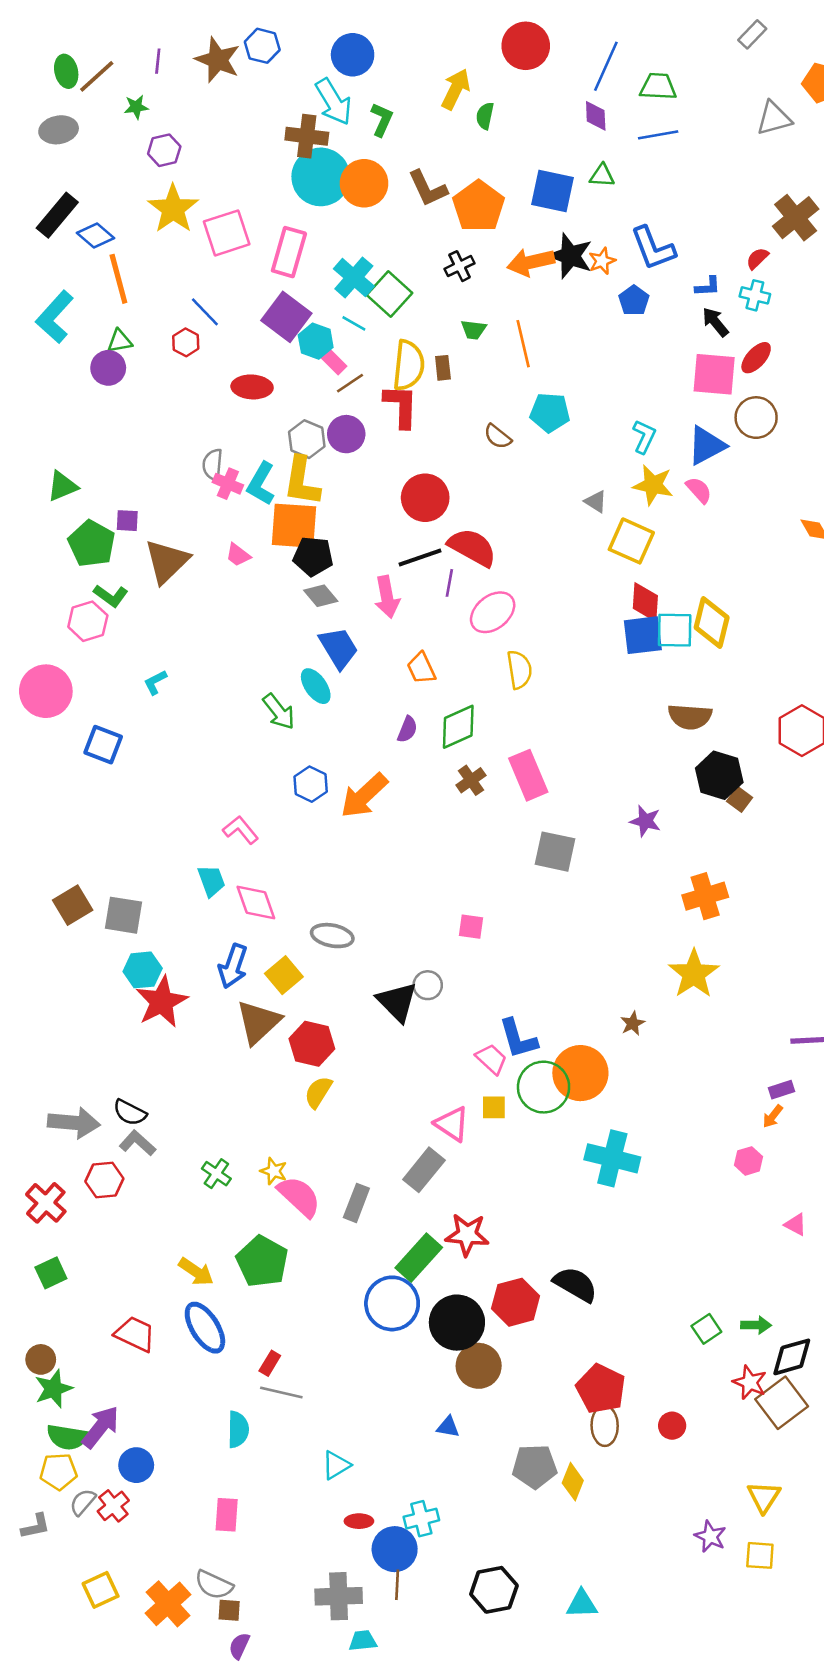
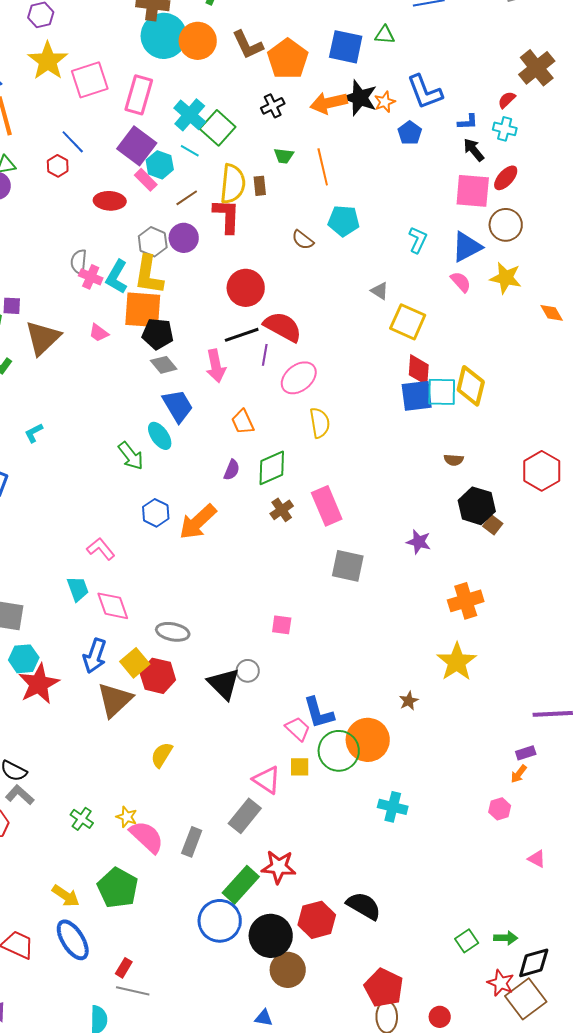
pink rectangle: (332, 360) -> (146, 180), moved
yellow star: (653, 485) -> (506, 278), moved
brown semicircle: (690, 717) -> (454, 460), size x0.6
red hexagon: (312, 1044) -> (158, 676), moved
cyan cross: (612, 1158) -> (393, 807), size x0.7

